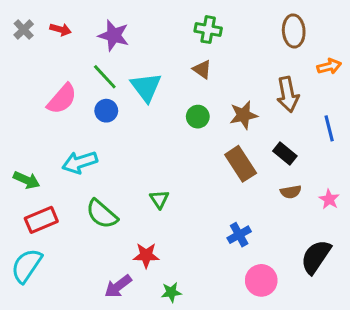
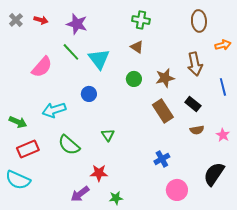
blue circle: (106, 111) -> (89, 94), moved
cyan semicircle: (27, 266) -> (18, 180), turned -100

